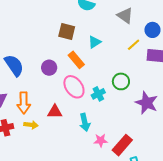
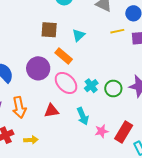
yellow line: (134, 45) -> (117, 31), turned 40
purple circle: (49, 68) -> (38, 68), size x1.5
green circle: (121, 81) -> (113, 88), moved
yellow arrow: (31, 125) -> (31, 140), moved

